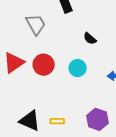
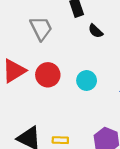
black semicircle: (90, 39) -> (96, 31), moved

